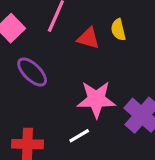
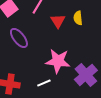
red triangle: (88, 38) -> (58, 21), turned 35

